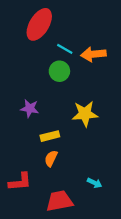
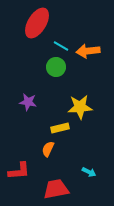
yellow rectangle: (50, 136) -> (60, 128), moved

